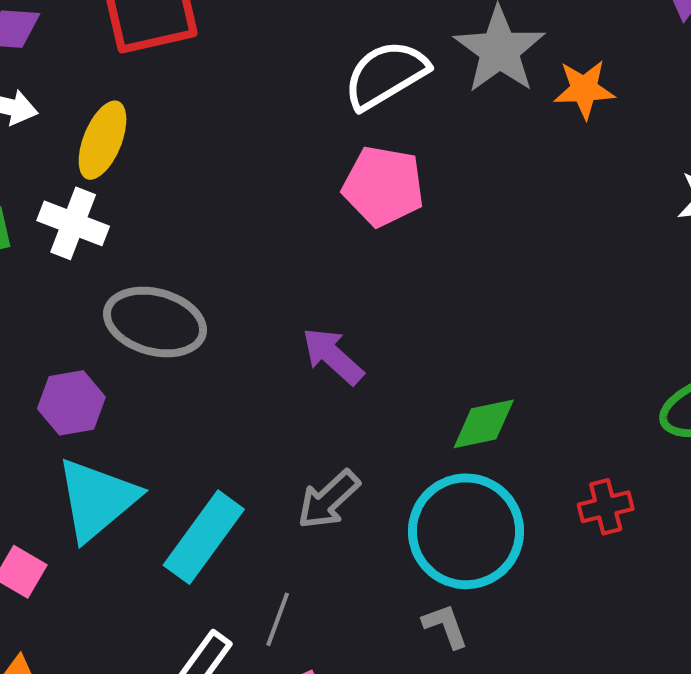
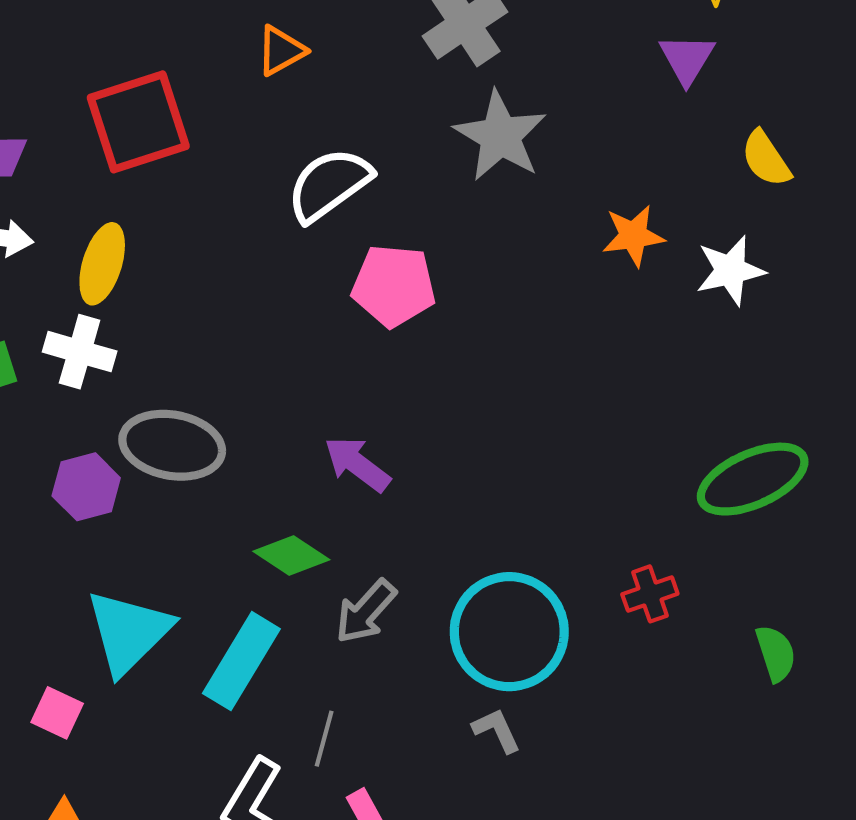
white semicircle: (386, 75) -> (329, 185), moved
orange star: (584, 89) -> (633, 236), moved
purple hexagon: (71, 403) -> (86, 487), moved
green diamond: (484, 424) -> (291, 555), moved, turned 50

